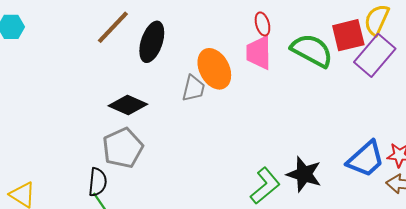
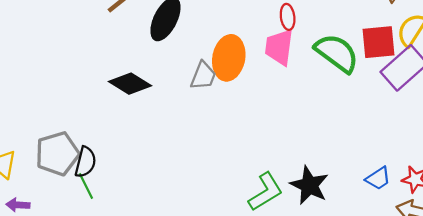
orange ellipse: (214, 69) -> (229, 58), turned 30
gray pentagon: (123, 148) -> (57, 154), moved
blue trapezoid: (366, 159) -> (378, 178), size x0.6

